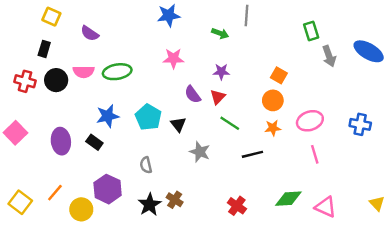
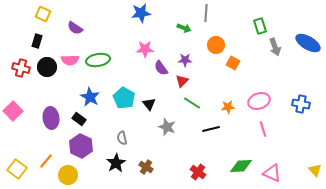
purple semicircle: (193, 94) -> (161, 68), moved
orange circle: (273, 100) -> (216, 45), moved
blue star: (108, 116) -> (90, 97), turned -30
purple hexagon: (108, 189) -> (81, 146), moved
black star: (150, 205) -> (116, 163), moved

